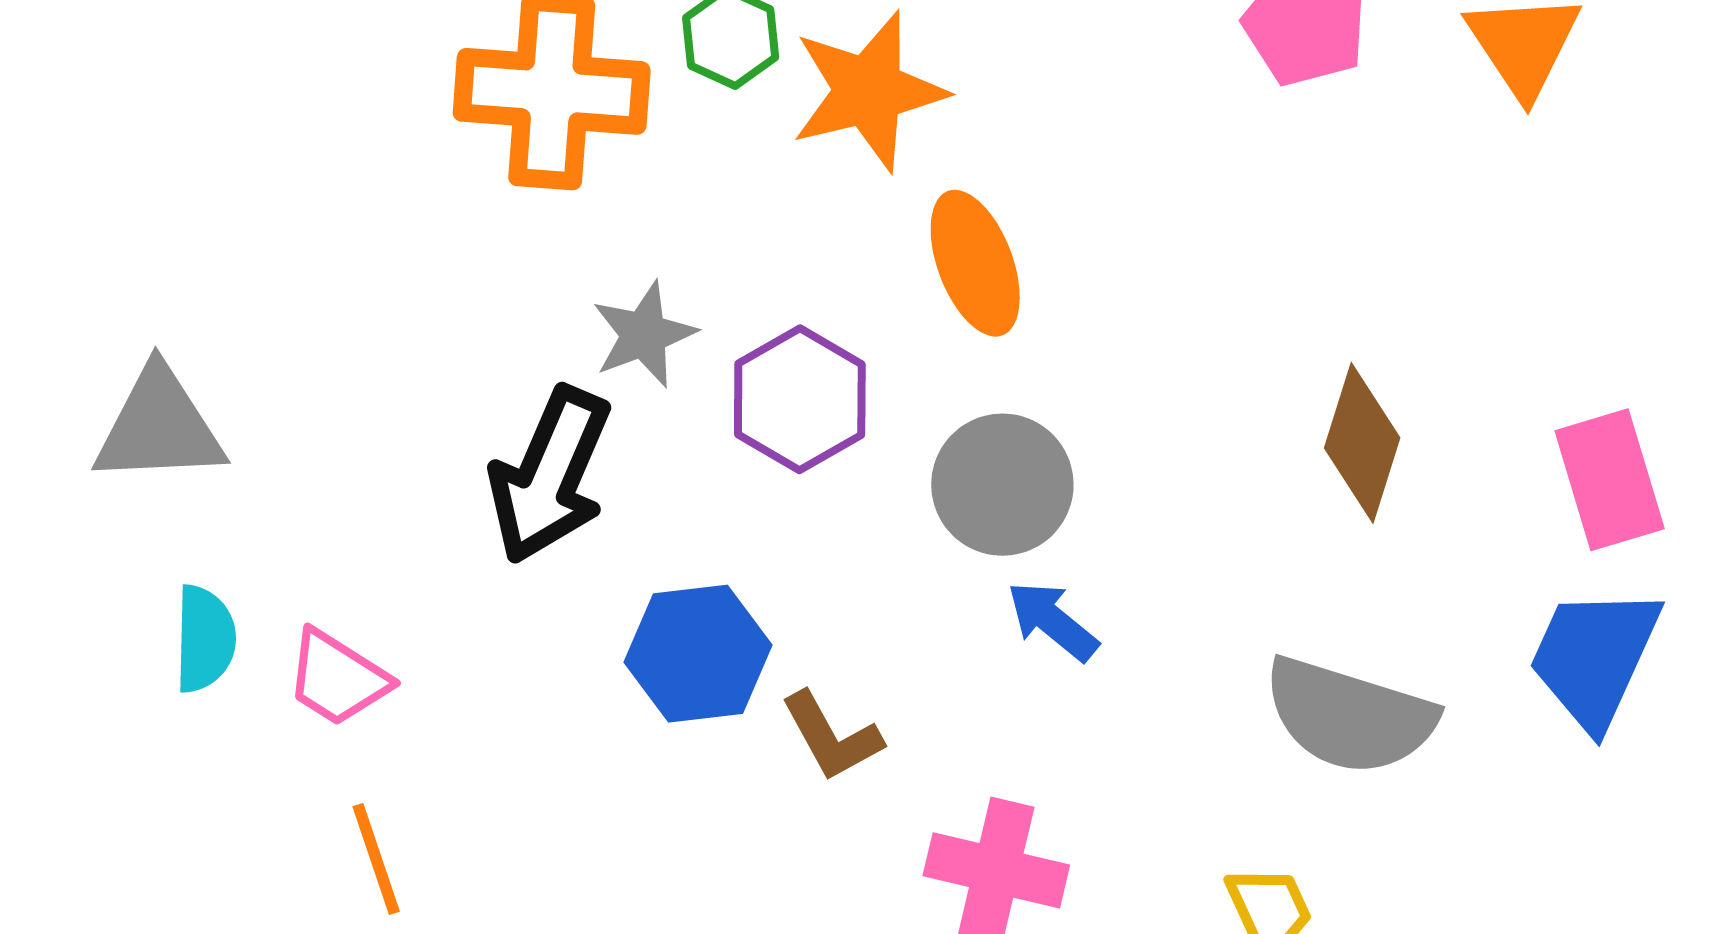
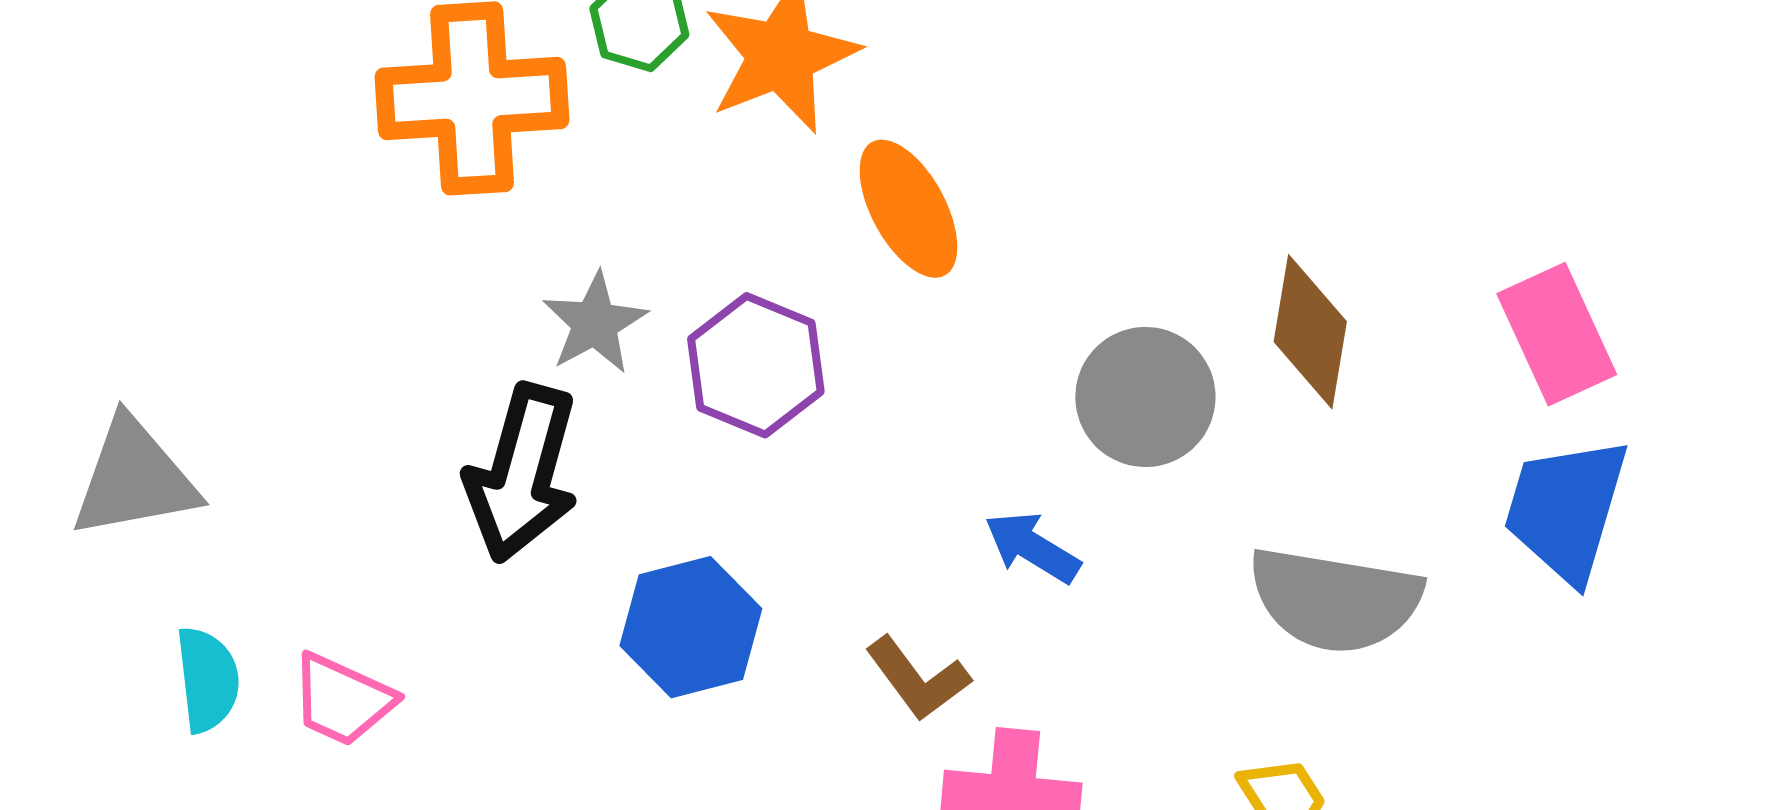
gray circle: (1002, 485) -> (1145, 397), moved
brown L-shape: (832, 737) -> (918, 679), moved

